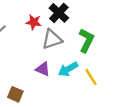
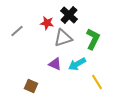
yellow line: (91, 77) -> (97, 82), moved

